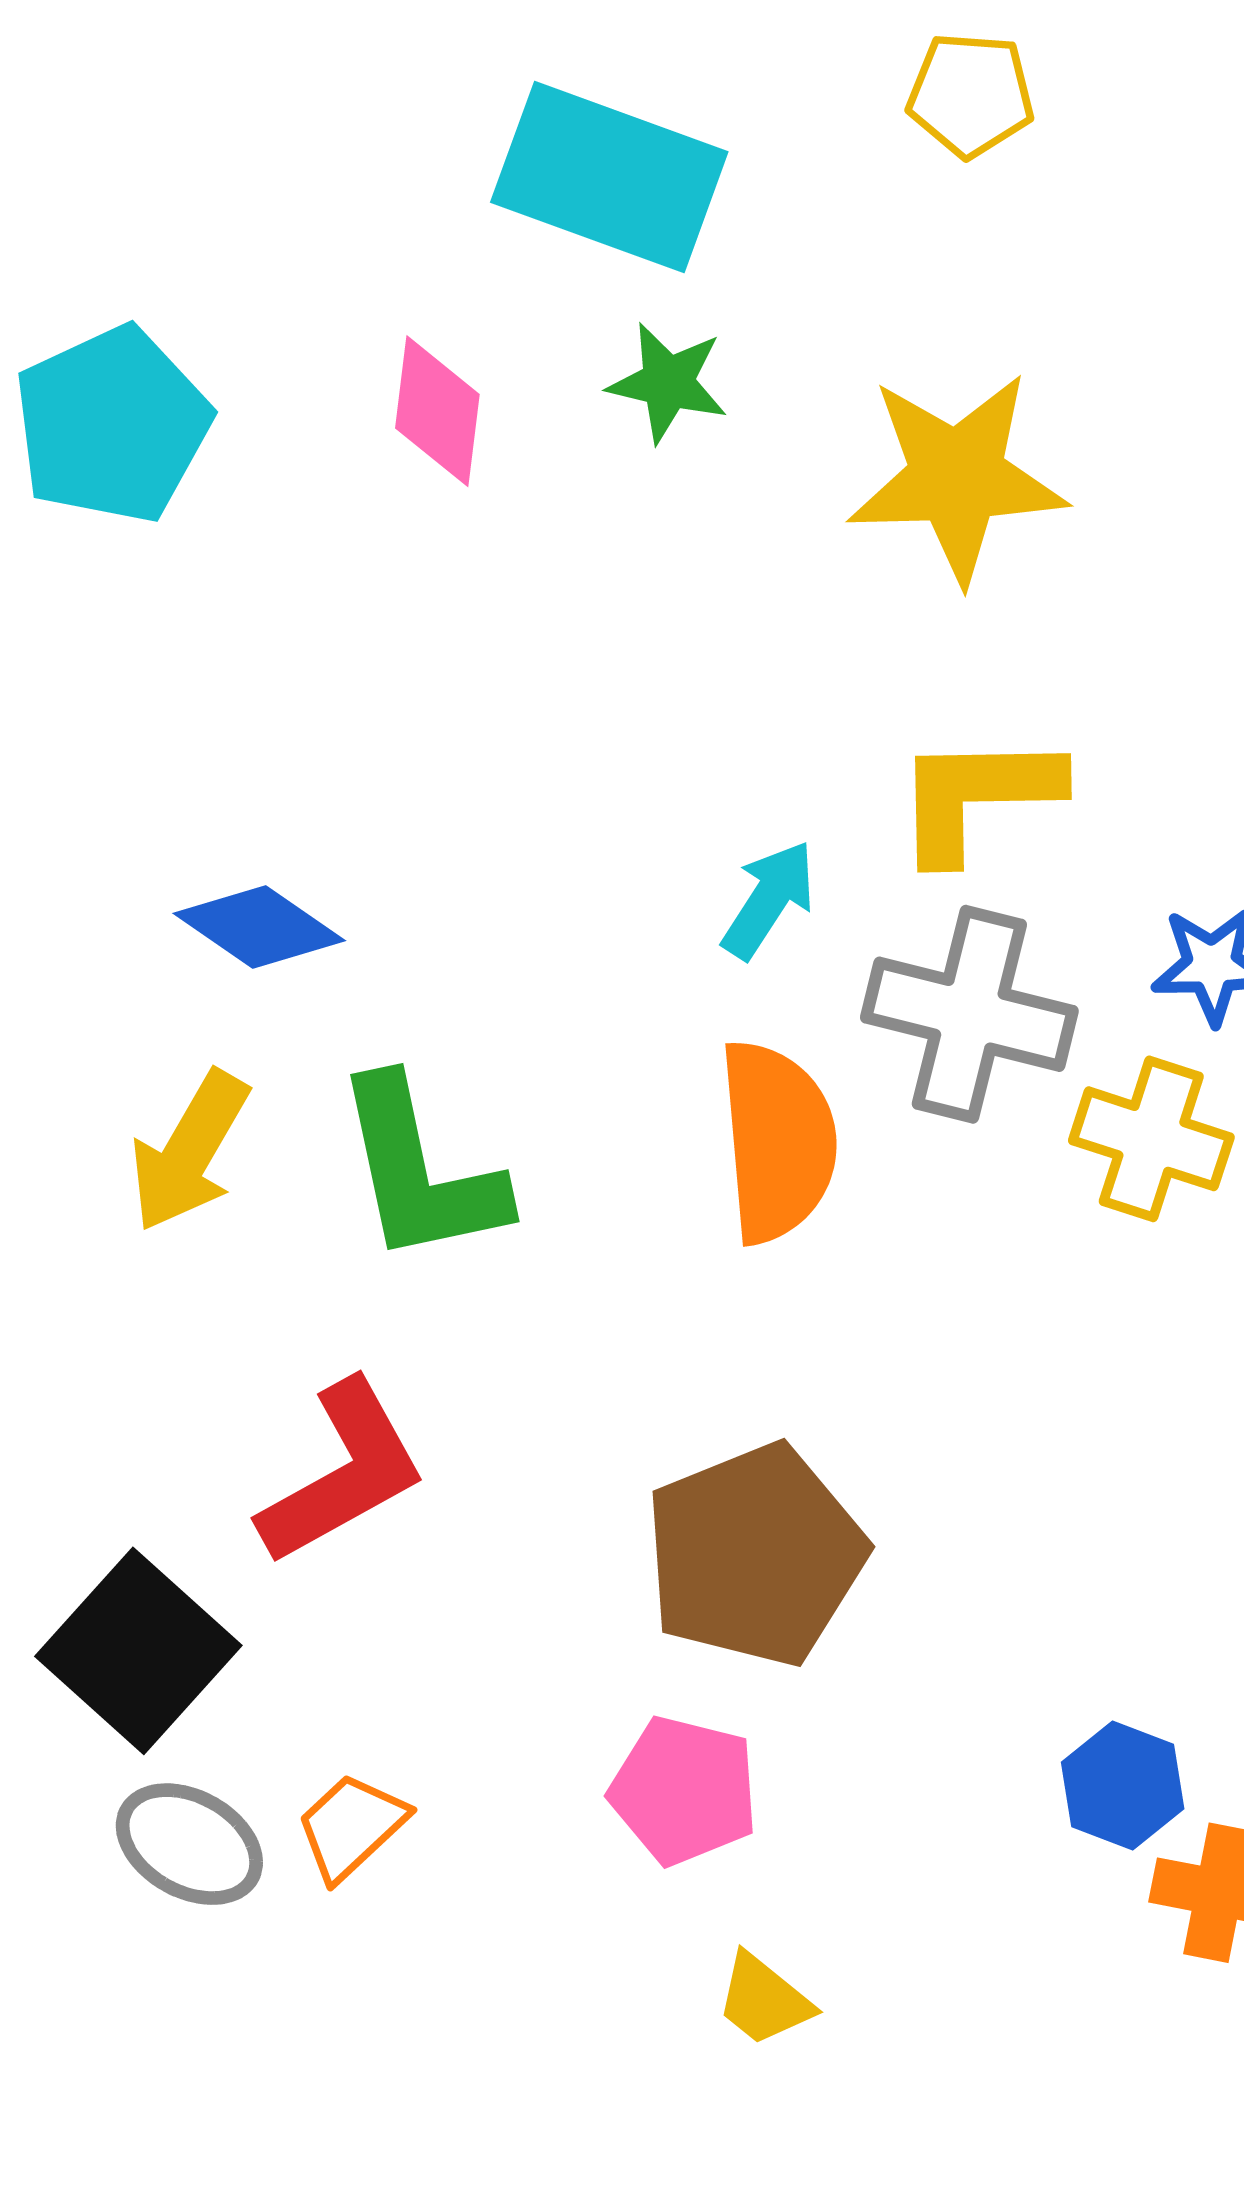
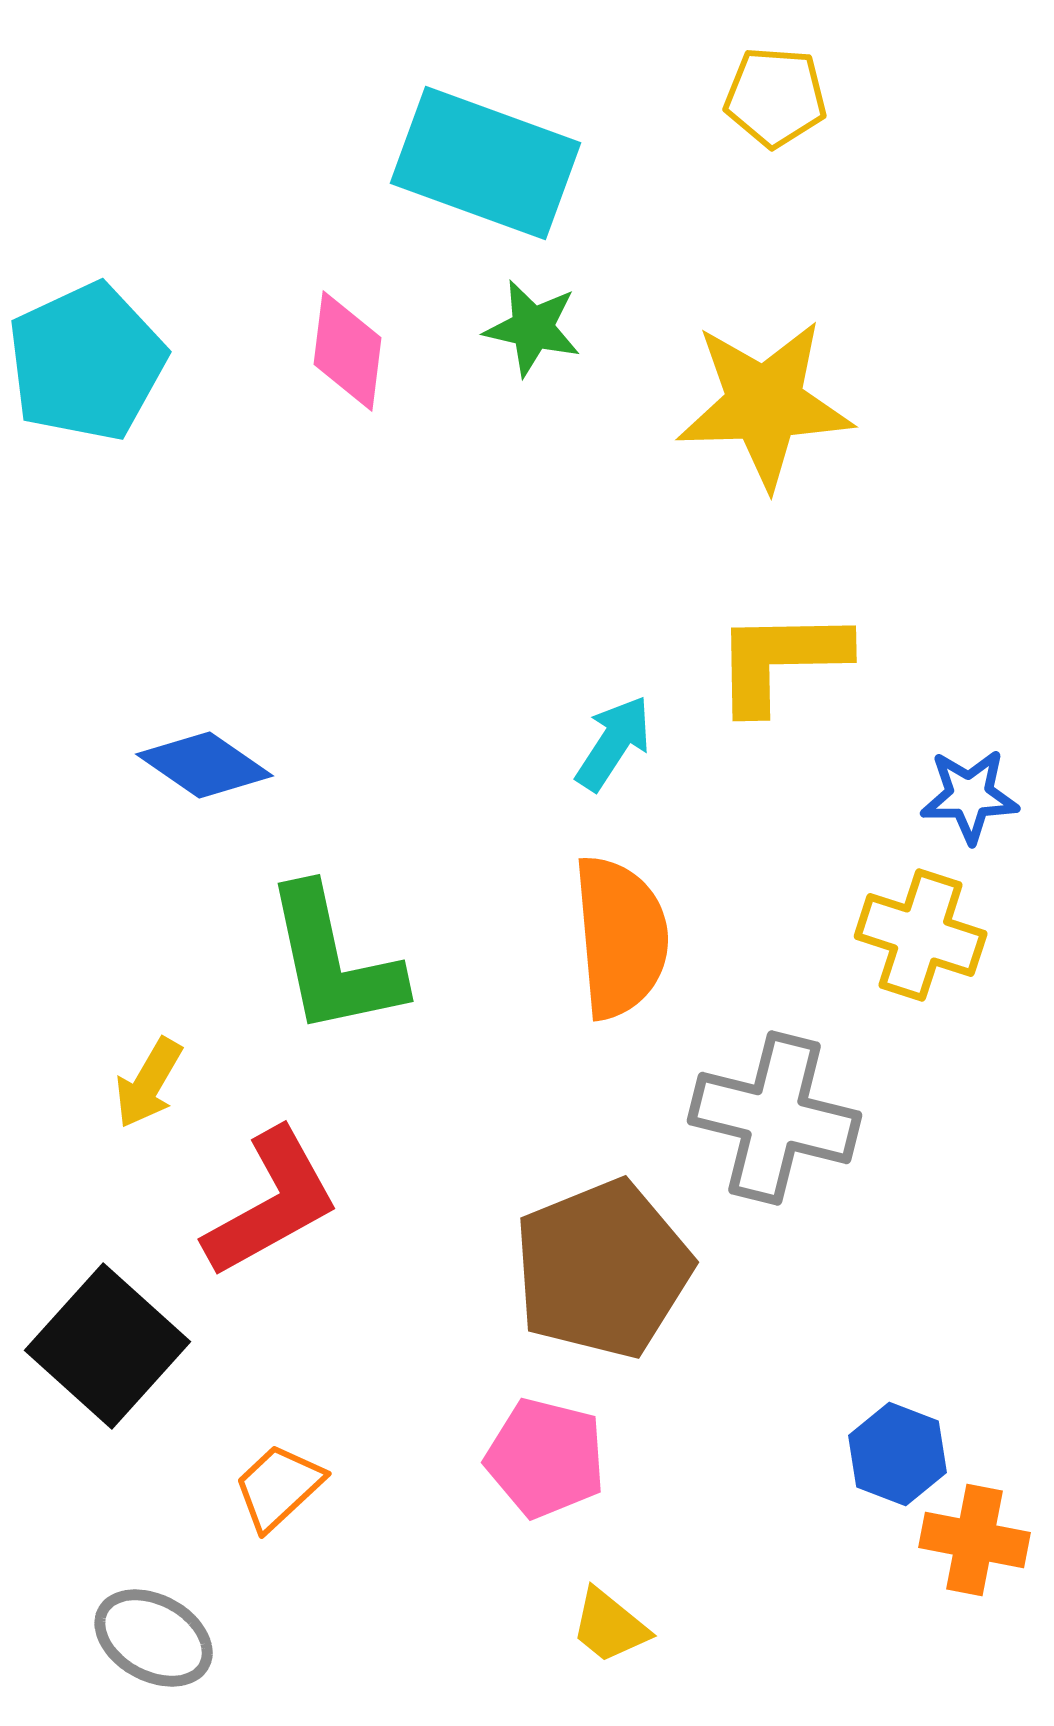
gray cross: (969, 1014) -> (775, 1118), moved
yellow arrow: (189, 1151) -> (149, 1083), moved, size x0.7
gray ellipse: (189, 1844) -> (154, 1638), moved

